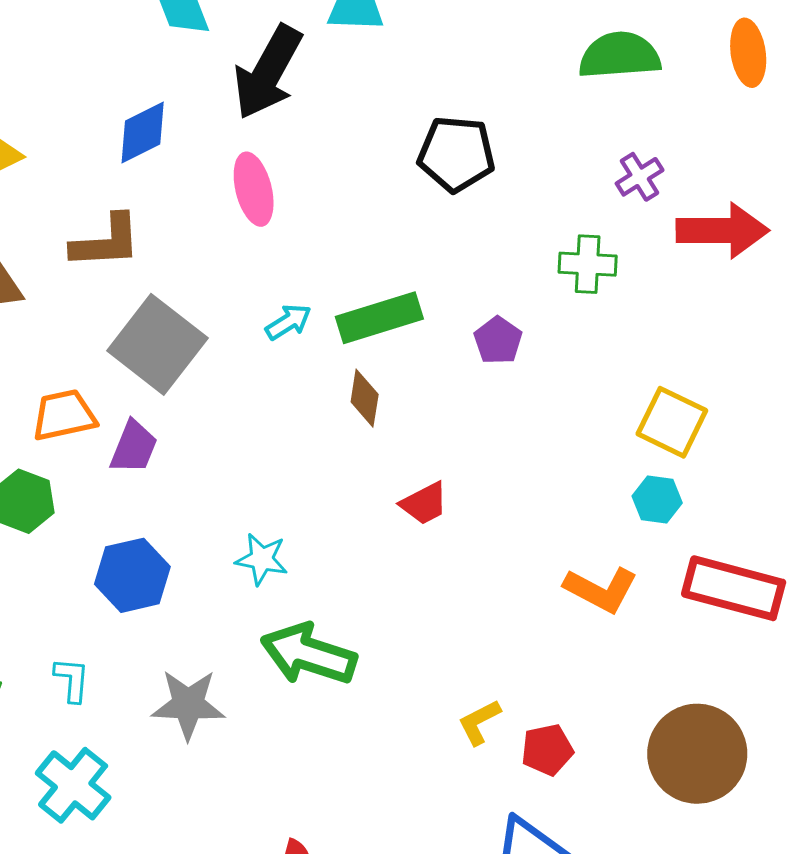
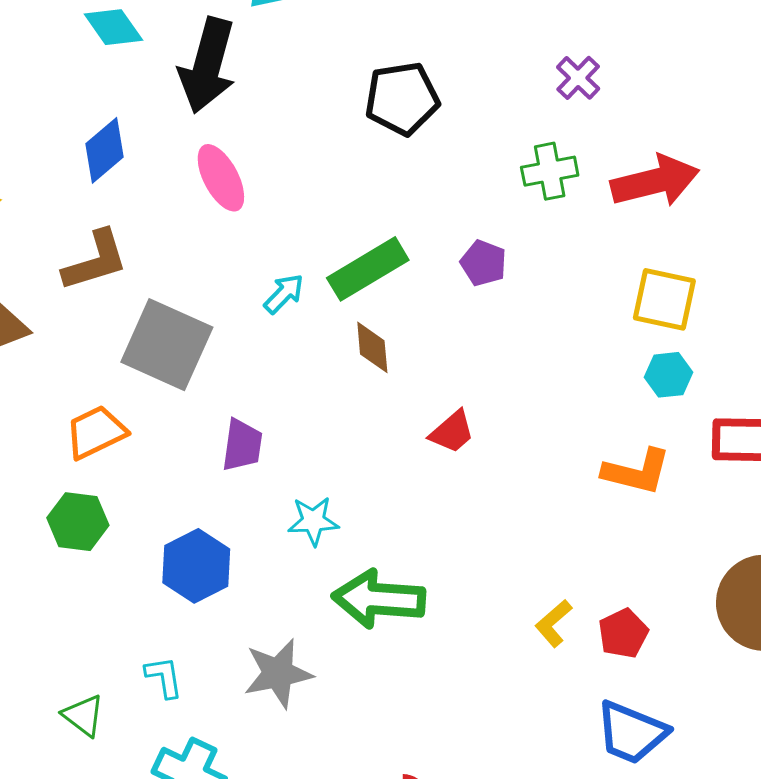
red arrow: (722, 231) -> (655, 181), moved
purple trapezoid: (134, 447) -> (242, 445), moved

